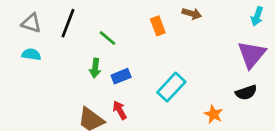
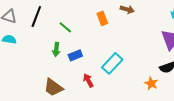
red arrow: (120, 110) -> (88, 80), moved
orange star: (214, 114) -> (151, 83), moved

